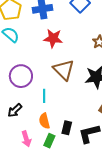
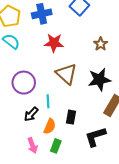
black arrow: (15, 110) -> (31, 114), moved
orange semicircle: (44, 121) -> (50, 126), turned -140
black rectangle: (67, 128) -> (71, 117), moved

